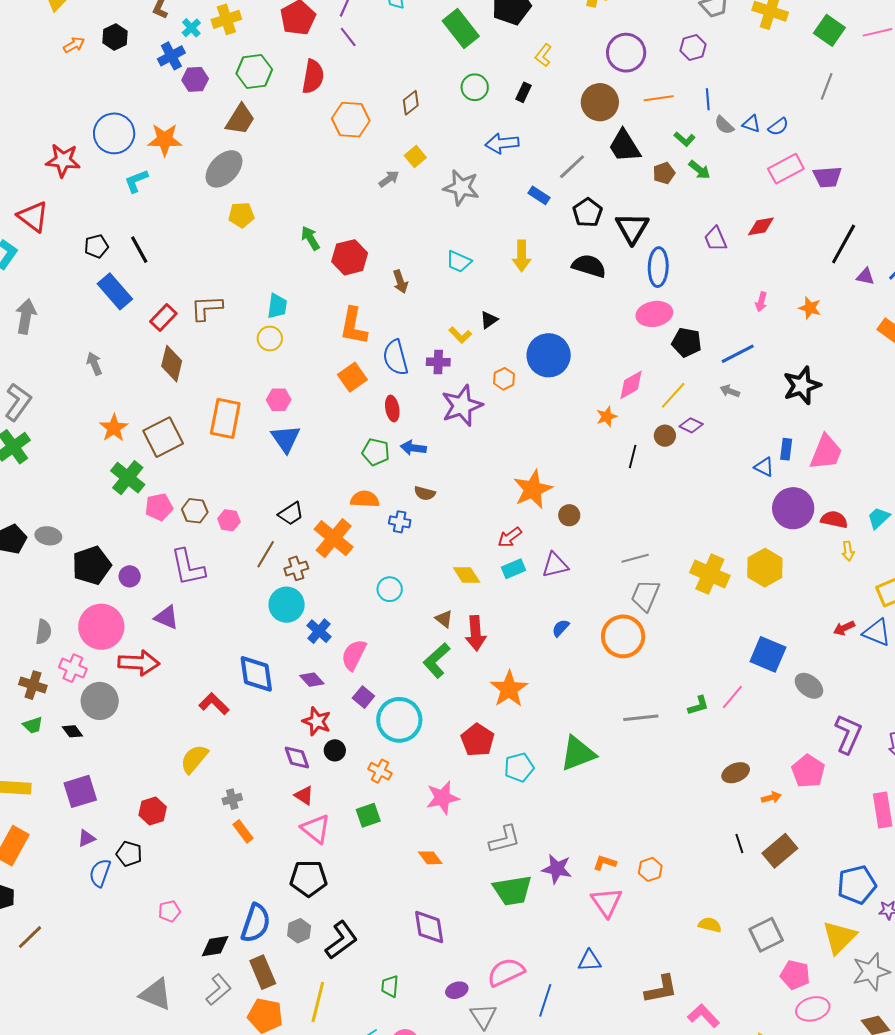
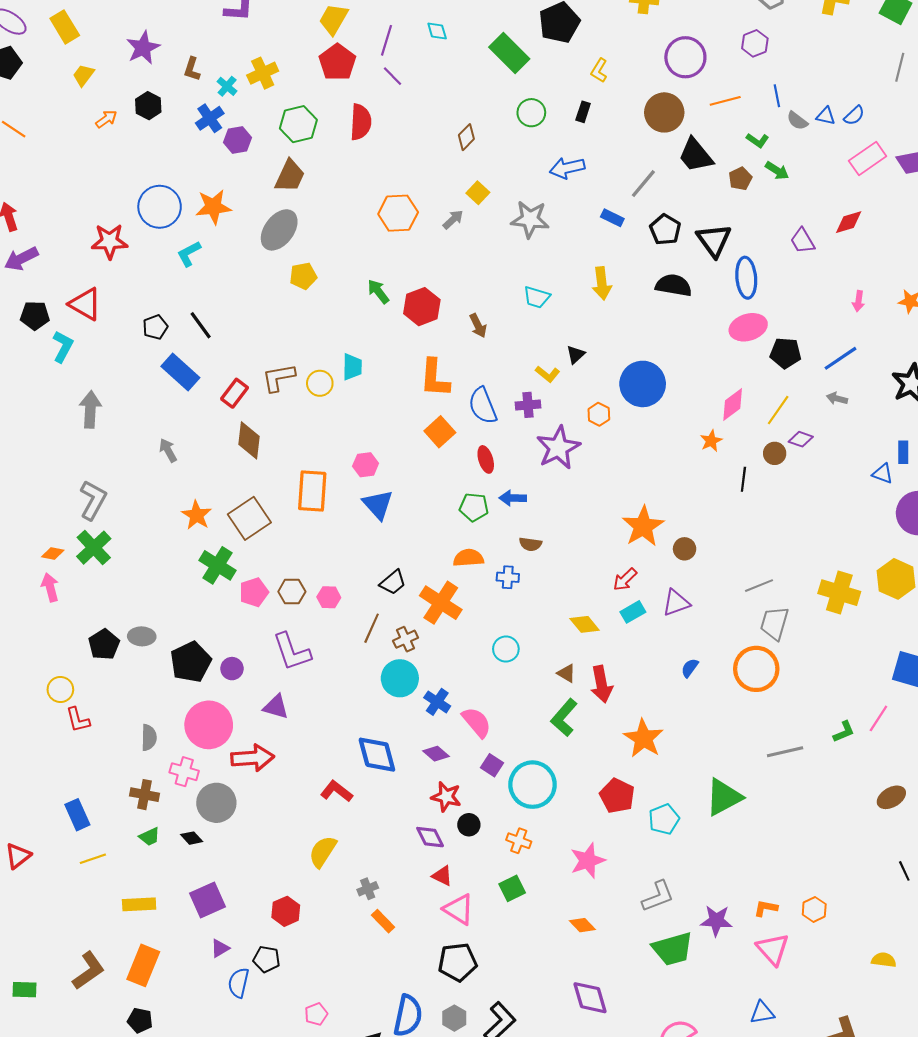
orange hexagon: (351, 120) -> (398, 213), moved
yellow circle: (270, 339) -> (320, 383), moved
pink semicircle: (354, 655) -> (477, 722), turned 120

